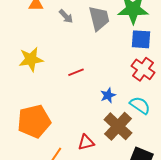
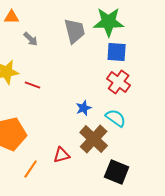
gray arrow: (66, 16) -> (31, 39), moved
red line: (76, 72) -> (33, 85), moved, turned 42

